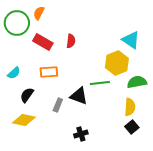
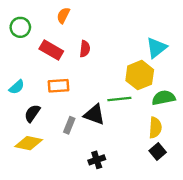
orange semicircle: (39, 13) -> (63, 15), moved
green circle: (17, 23) -> (20, 27), size x0.7
cyan triangle: (131, 40) -> (156, 48), turned 48

